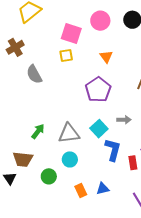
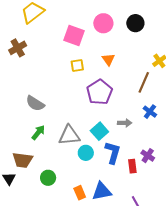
yellow square: (66, 55) -> (77, 66), moved
gray semicircle: (34, 74) -> (35, 103), moved, turned -30
cyan circle: (70, 159) -> (86, 153), moved
blue triangle: (103, 189) -> (102, 191), size x1.5

